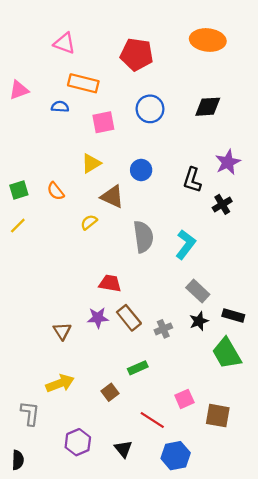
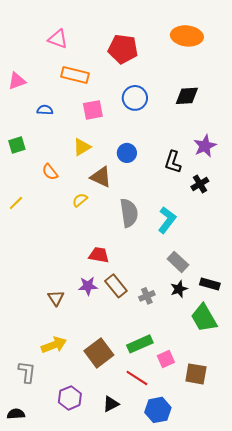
blue semicircle: (60, 107) -> (45, 110), moved
green square: (19, 190) -> (17, 145), moved
green rectangle: (138, 368) -> (140, 344), moved, size x1.4
brown square: (110, 392) -> (99, 353), size x1.8
black triangle: (123, 449) -> (111, 404), turned 42
black semicircle: (18, 460) -> (16, 414), turned -96

